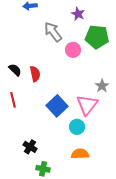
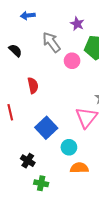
black semicircle: (15, 70) -> (15, 50), moved
blue square: (57, 106) -> (46, 128), moved
cyan circle: (77, 127) -> (69, 147), moved

